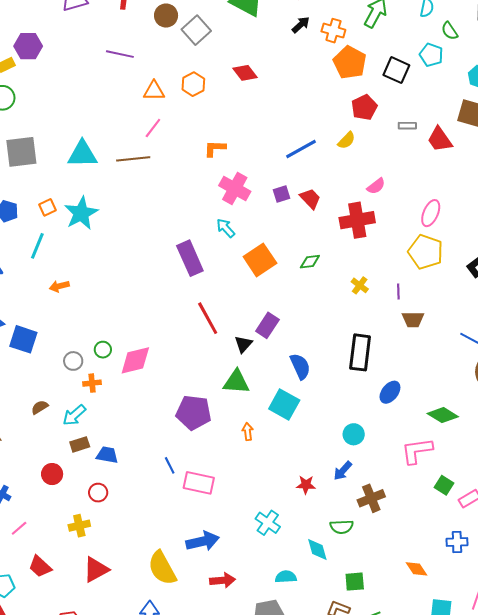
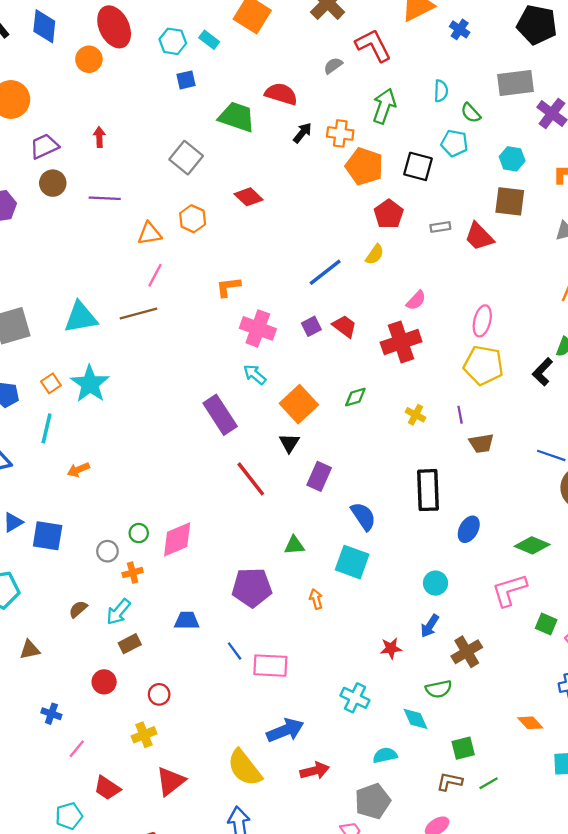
brown circle: (166, 16) -> (53, 183), moved
black triangle: (243, 344) -> (289, 443), moved
green triangle: (236, 382) -> (294, 545), size x0.7
blue trapezoid: (107, 455) -> (187, 621), moved

